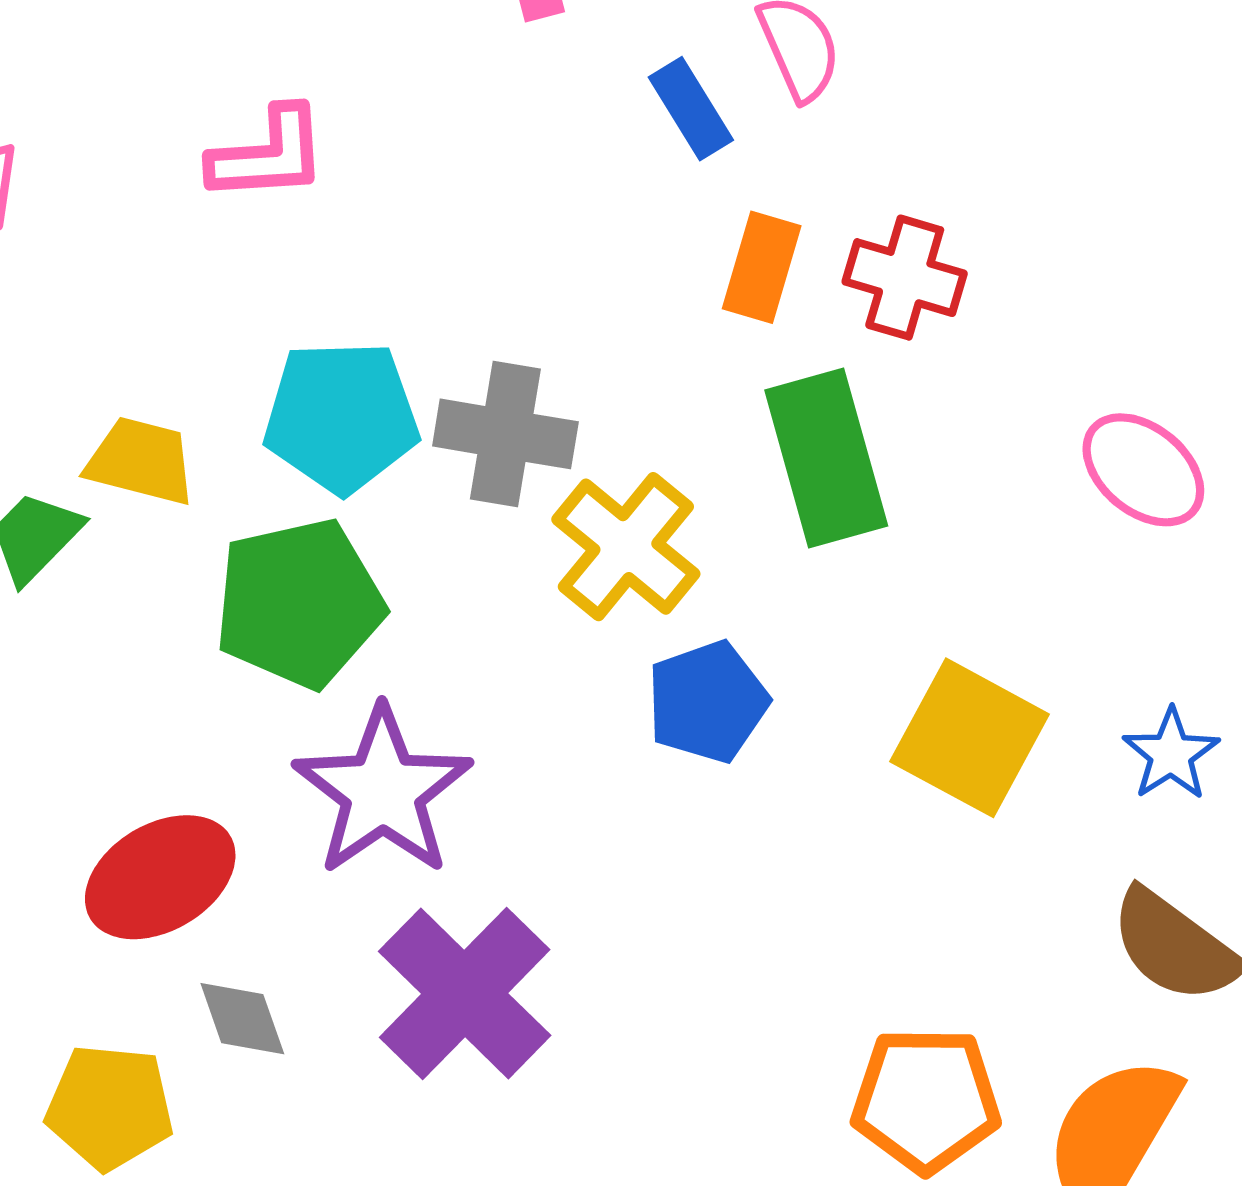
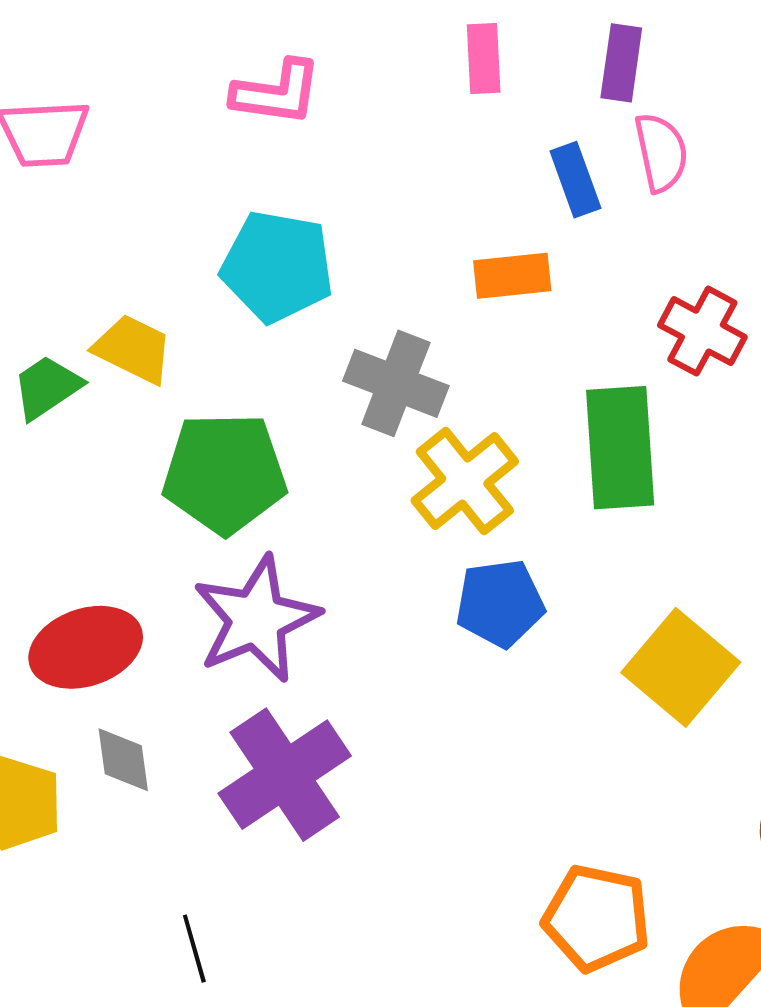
pink L-shape: (268, 155) -> (277, 93), moved
orange rectangle: (762, 267) -> (512, 276), moved, turned 56
cyan pentagon: (341, 417) -> (277, 266), moved

